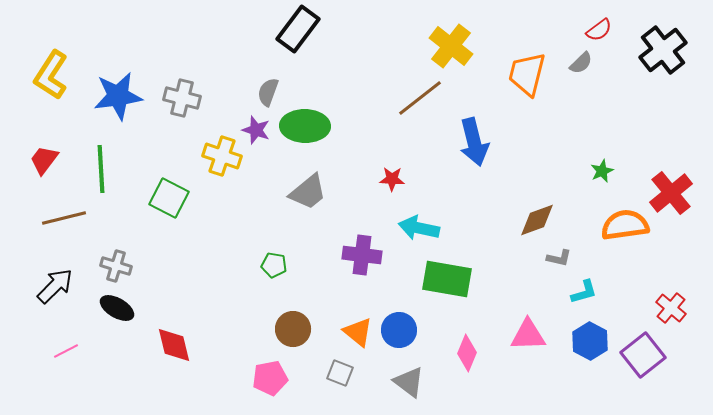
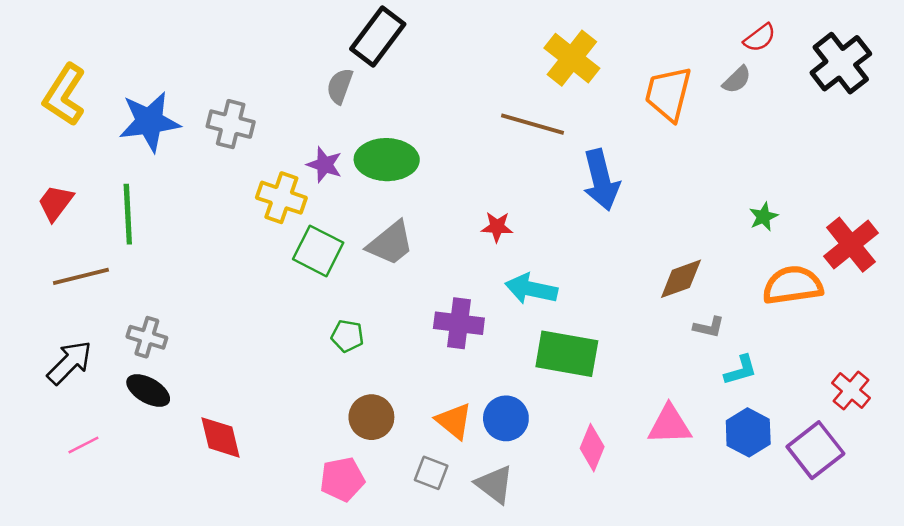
gray semicircle: (268, 92) -> (340, 86), moved
brown line: (420, 98) -> (533, 124), turned 54
green square: (169, 198) -> (318, 251), moved
gray triangle: (409, 382) -> (494, 484), moved

